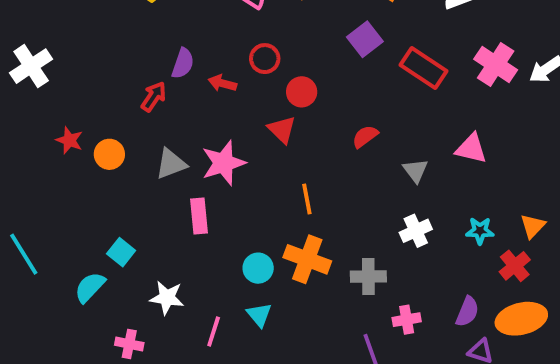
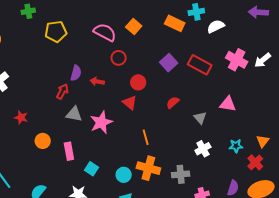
purple square: (365, 39) -> (169, 63), moved
red circle: (265, 59) -> (119, 58), moved
orange circle: (109, 154) -> (43, 141), moved
gray triangle: (171, 164) -> (74, 114), moved, turned 36
pink rectangle: (199, 216) -> (69, 151), moved
cyan square: (121, 252) -> (91, 169), moved

